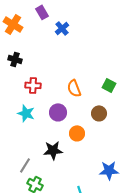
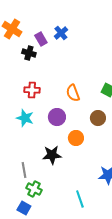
purple rectangle: (42, 12) -> (41, 39), moved
black cross: (15, 59) -> (29, 53), moved
gray line: (25, 165) -> (24, 170), turned -42

